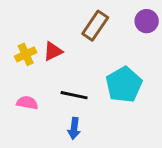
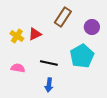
purple circle: (147, 21) -> (92, 27), moved
yellow cross: (26, 54) -> (17, 36), turned -32

